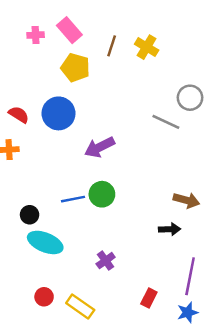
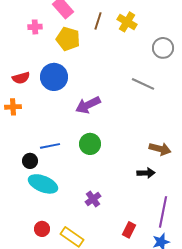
pink cross: (36, 35) -> (35, 27), moved
gray circle: (190, 98) -> (163, 48), moved
red semicircle: (19, 115) -> (21, 78), turned 132
blue line: (73, 199) -> (50, 146), moved

